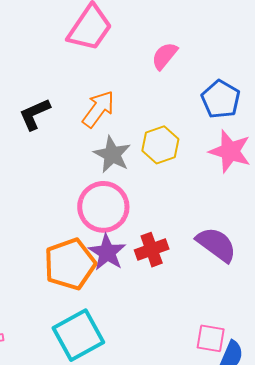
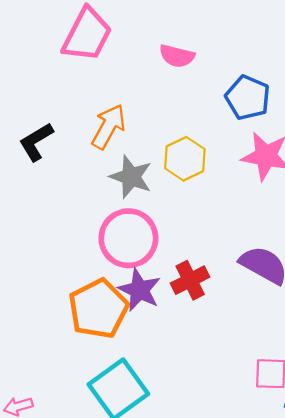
pink semicircle: (165, 56) -> (177, 56), turned -108

